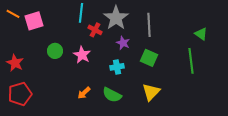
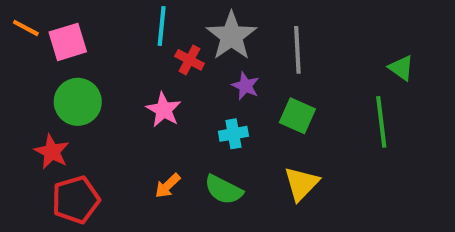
green circle: (55, 51) -> (78, 102), moved, size x1.5
red star: (15, 63) -> (52, 152), moved
red pentagon: (20, 94) -> (76, 200), moved

